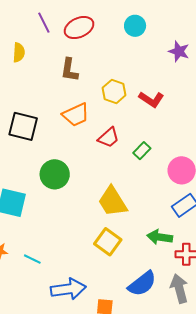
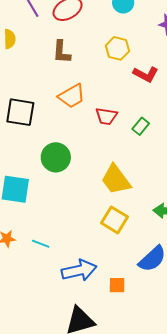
yellow hexagon: (114, 91) -> (117, 48), moved
red trapezoid: (109, 138) -> (106, 116), turned 55

